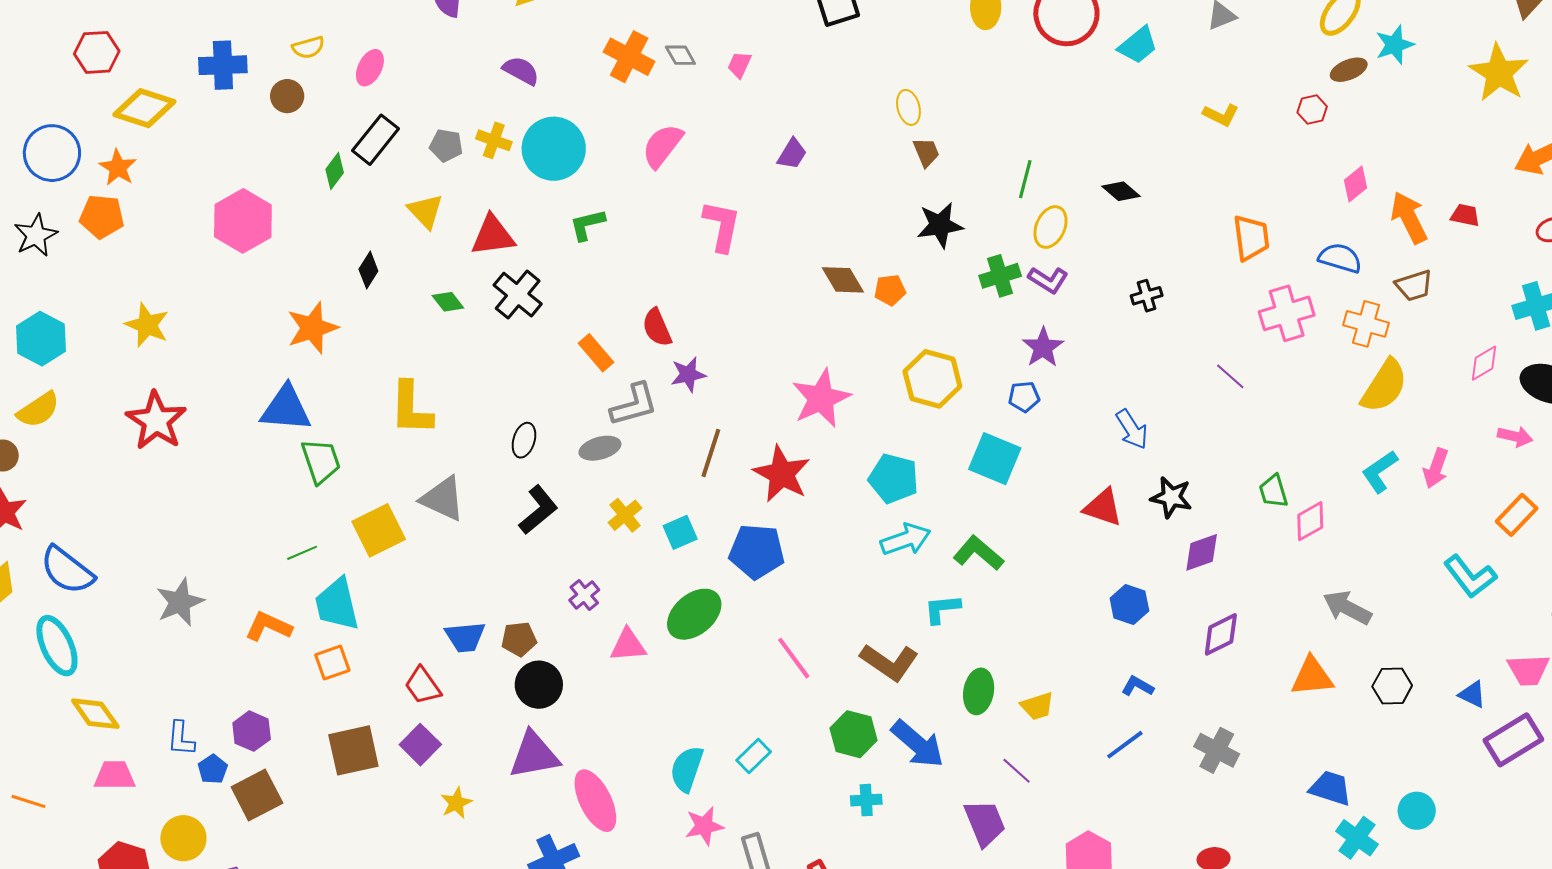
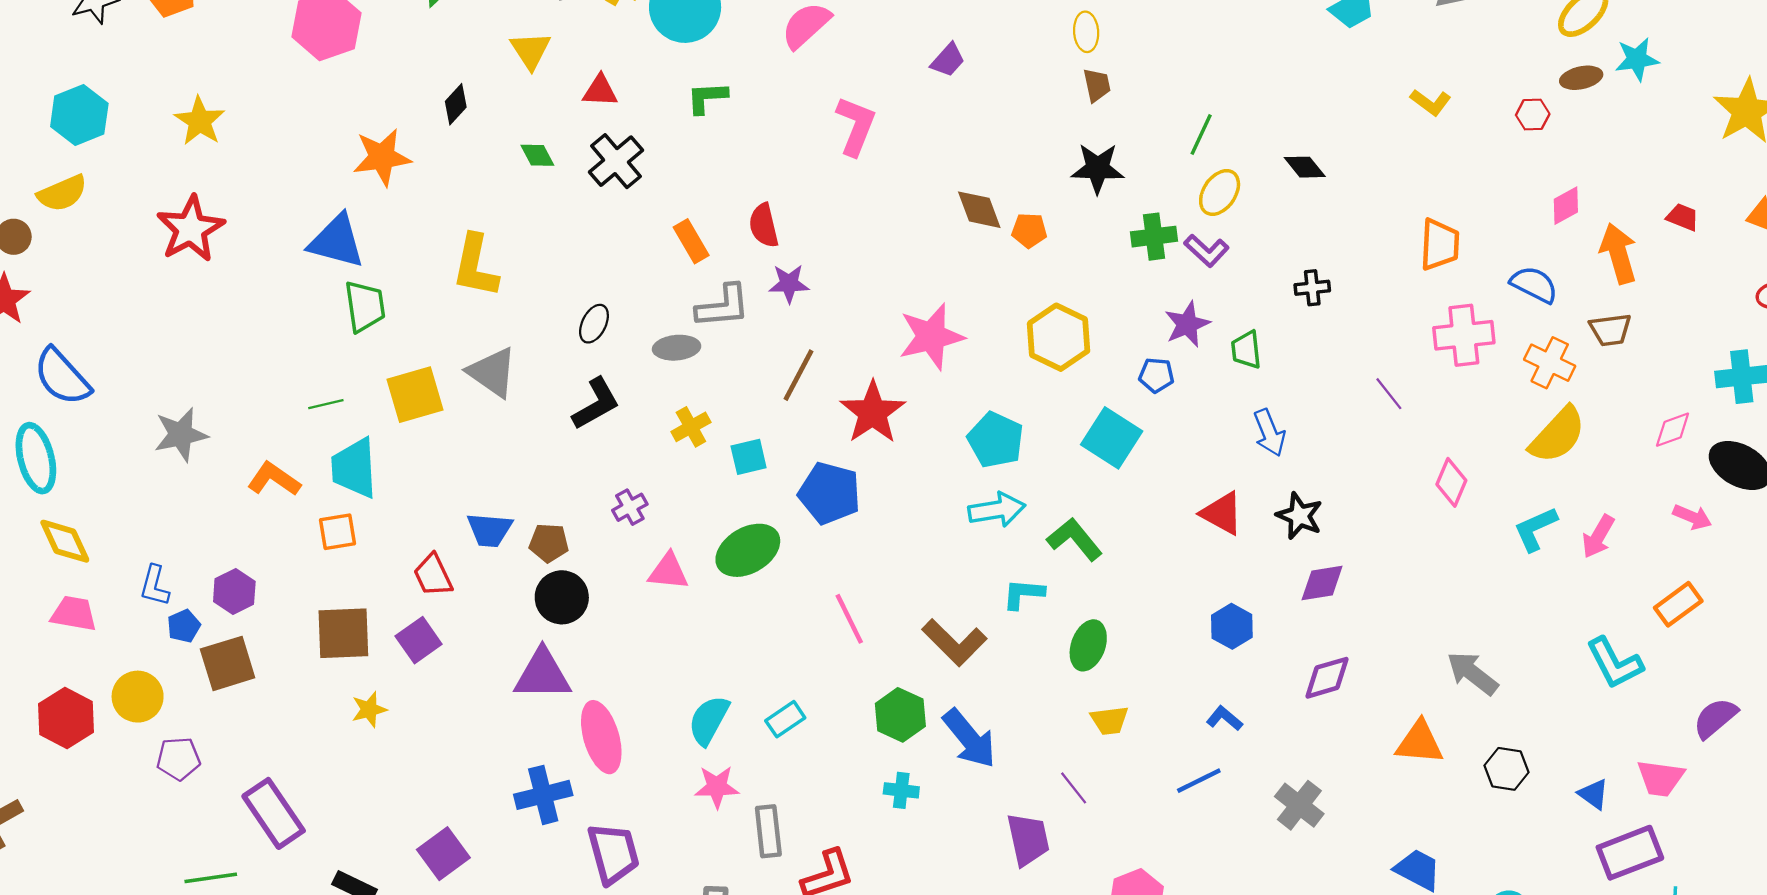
red trapezoid: (1465, 215) -> (1683, 217), moved
red triangle: (493, 236) -> (600, 91), size x0.7
green trapezoid: (1273, 491) -> (1246, 350), moved
pink diamond: (1310, 521) -> (1451, 482), moved, turned -48
green ellipse: (979, 691) -> (1088, 645), moved
yellow star: (456, 803) -> (369, 709), moved

